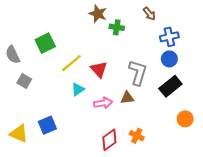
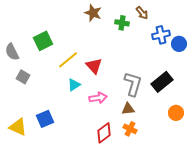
green cross: (117, 27) -> (122, 23), moved
blue circle: (169, 59) -> (179, 44), moved
gray L-shape: (138, 73) -> (133, 84), moved
brown triangle: (127, 98) -> (128, 109), moved

